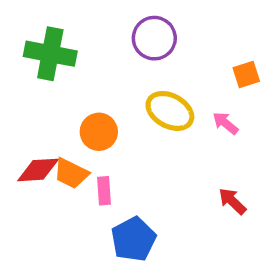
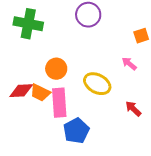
yellow ellipse: (170, 111) -> (97, 84), moved
pink rectangle: (104, 191) -> (59, 103), size x1.8

